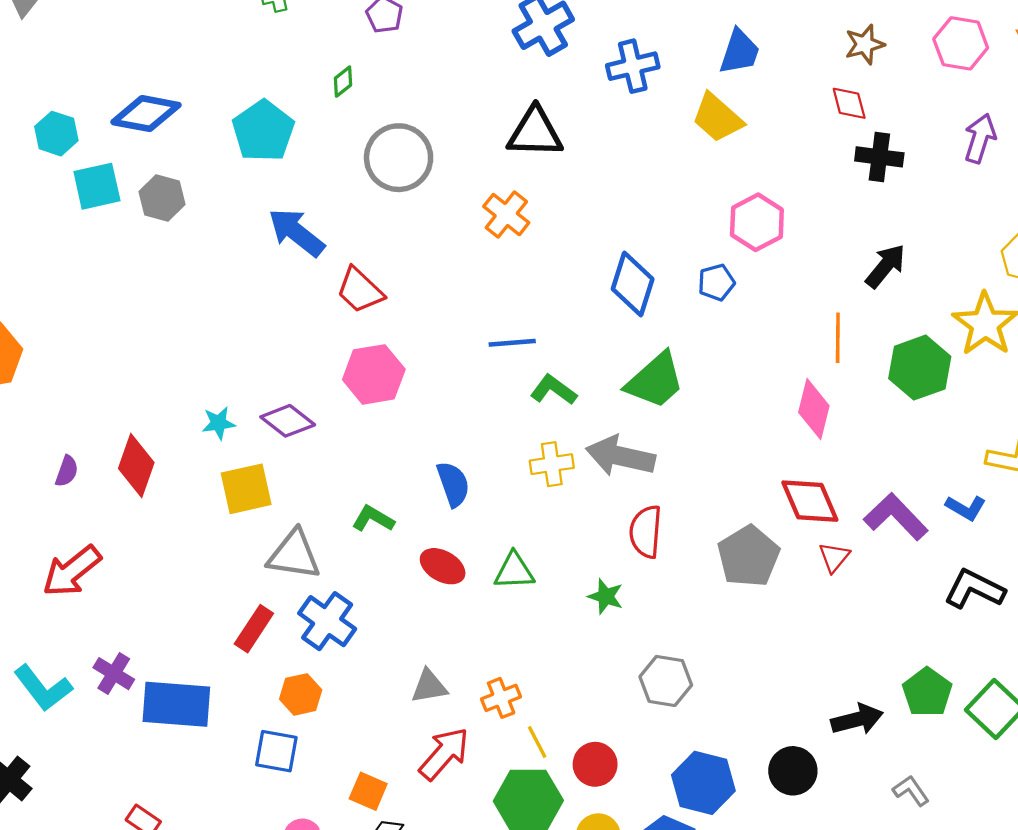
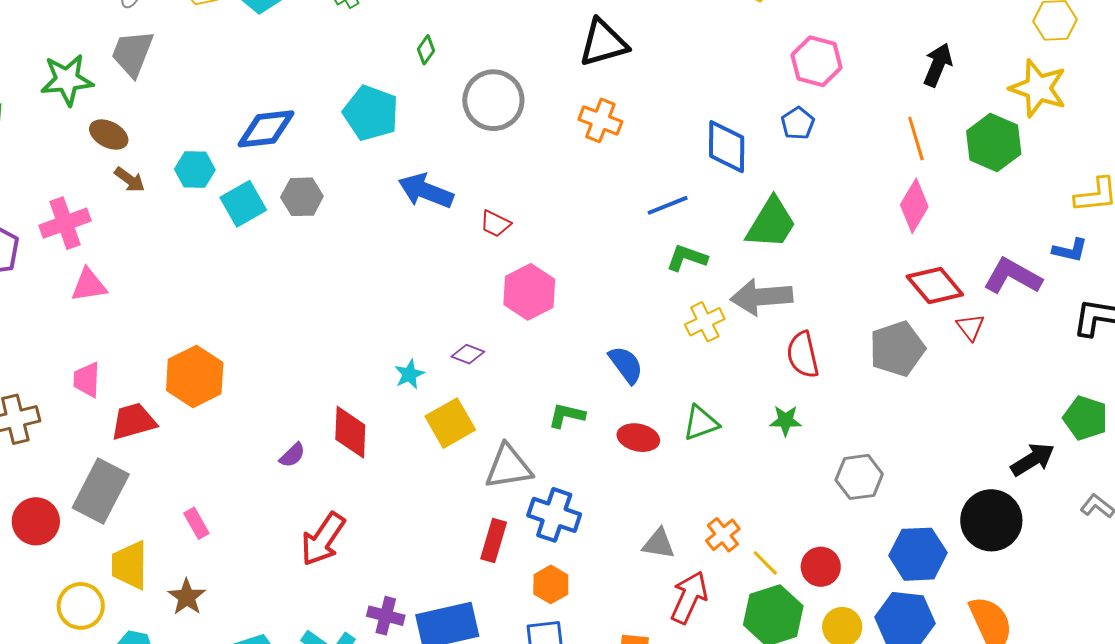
red trapezoid: (360, 290) -> (495, 224), size x0.7
blue line: (512, 343) -> (668, 205), moved
pink diamond: (814, 409) -> (914, 206), turned 34
purple diamond: (288, 421) -> (468, 354), size x0.7
purple semicircle: (67, 471) -> (292, 455), turned 44
gray pentagon: (749, 556) -> (897, 349), turned 30
gray triangle: (429, 686) -> (659, 544), turned 36
black circle: (793, 771) -> (991, 520), size x1.4

